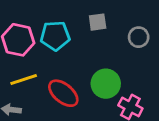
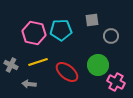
gray circle: (139, 37) -> (111, 36), moved

